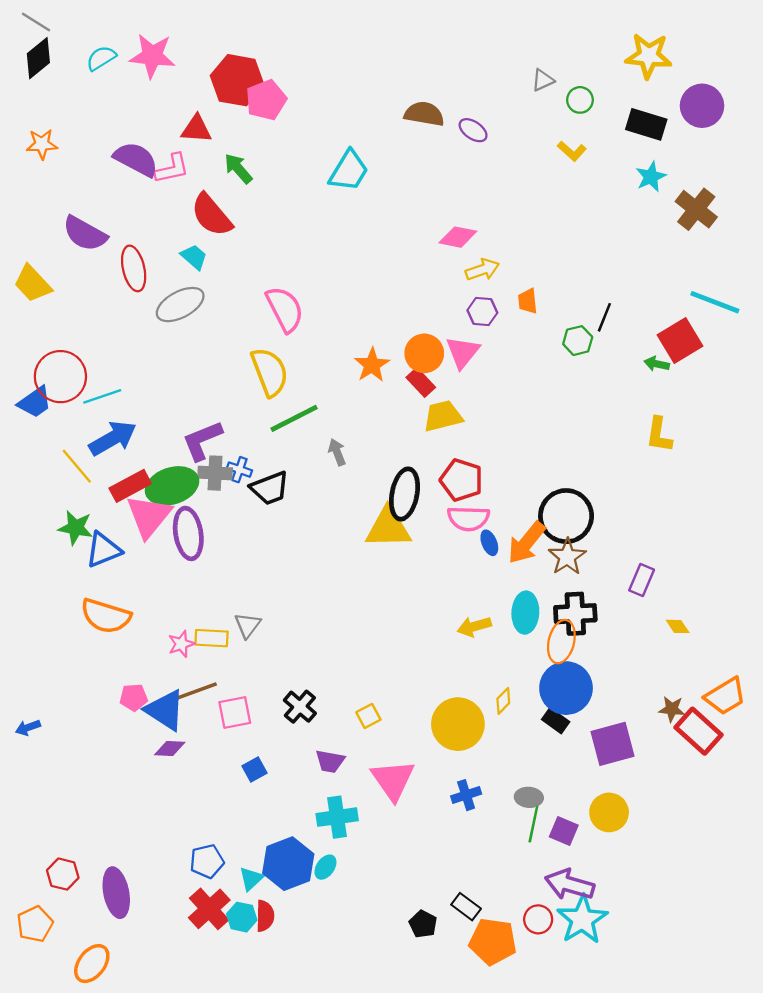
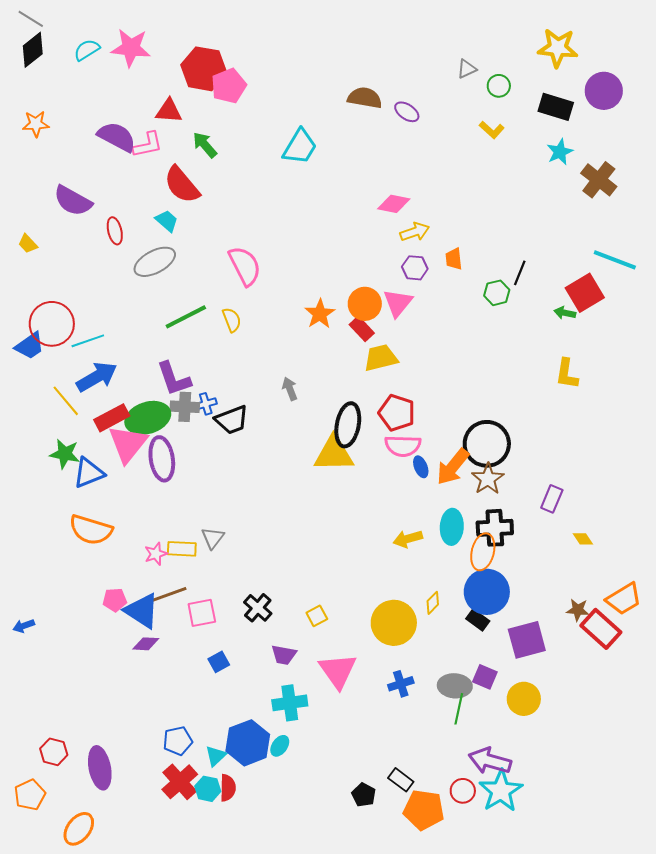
red ellipse: (134, 268) -> (115, 231), size x0.7
yellow trapezoid: (33, 284) -> (28, 244), size x0.6
yellow semicircle: (270, 372) -> (232, 320), size x0.6
green line: (294, 418) -> (186, 317), moved
purple L-shape: (202, 441) -> (174, 379), turned -87
blue cross: (239, 470) -> (206, 404), turned -35
gray ellipse: (529, 797) -> (455, 686), size x1.4
purple square: (564, 831) -> (485, 677), moved

